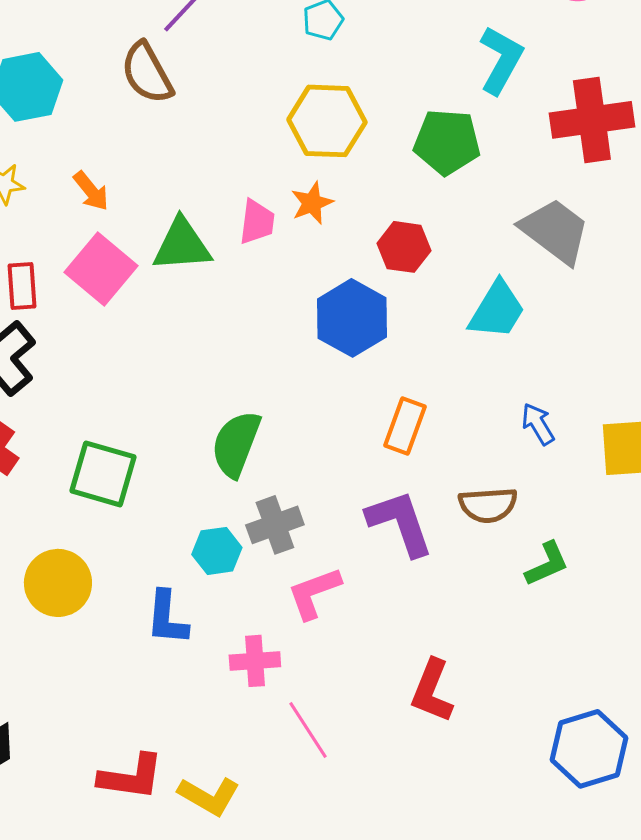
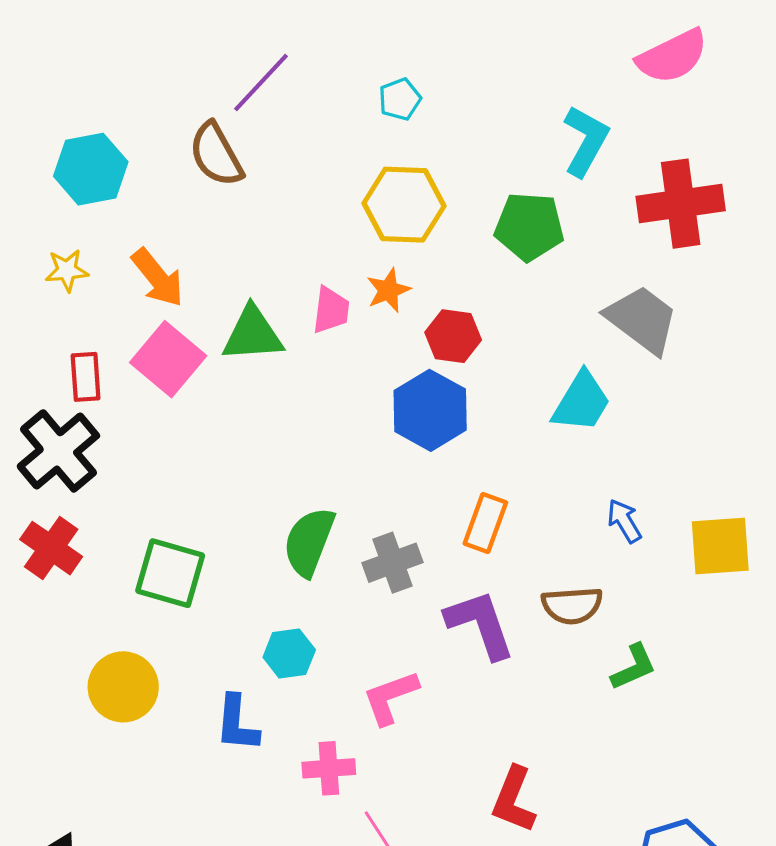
orange arrow: (91, 191) -> (158, 278), size x1.4
red hexagon: (404, 247) -> (453, 336), moved
gray cross: (275, 525) -> (393, 563), moved

